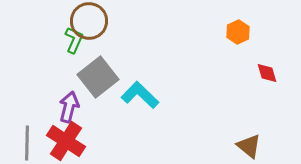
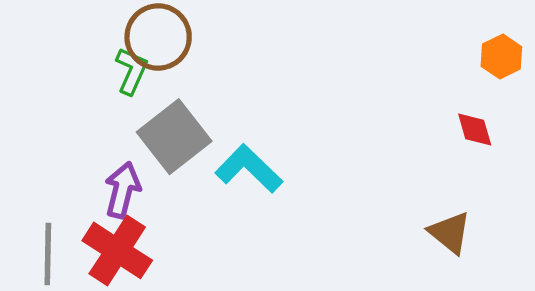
orange hexagon: (238, 32) -> (501, 57), moved
brown triangle: (249, 146) -> (450, 233), moved

